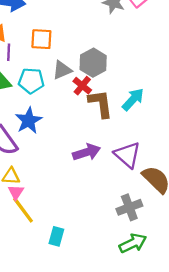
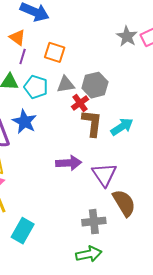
blue star: (29, 121) -> (24, 122), turned -30
cyan rectangle: (56, 236) -> (23, 231), size x1.4

